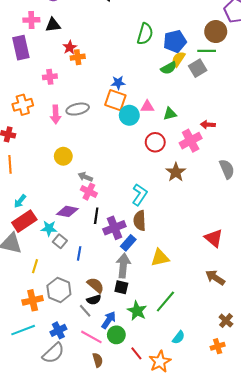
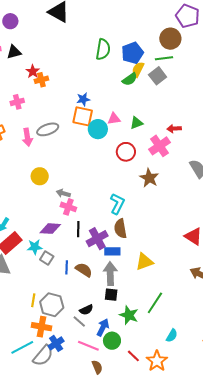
blue rectangle: (128, 243) -> (112, 251), turned 56
yellow line: (35, 266) -> (33, 300), moved
brown semicircle: (95, 285) -> (84, 270), moved
orange cross: (33, 300) -> (42, 327), moved, turned 30
gray semicircle: (53, 353) -> (43, 356), moved

